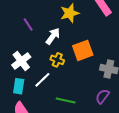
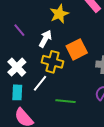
yellow cross: (57, 60) -> (52, 62), size x1.5

